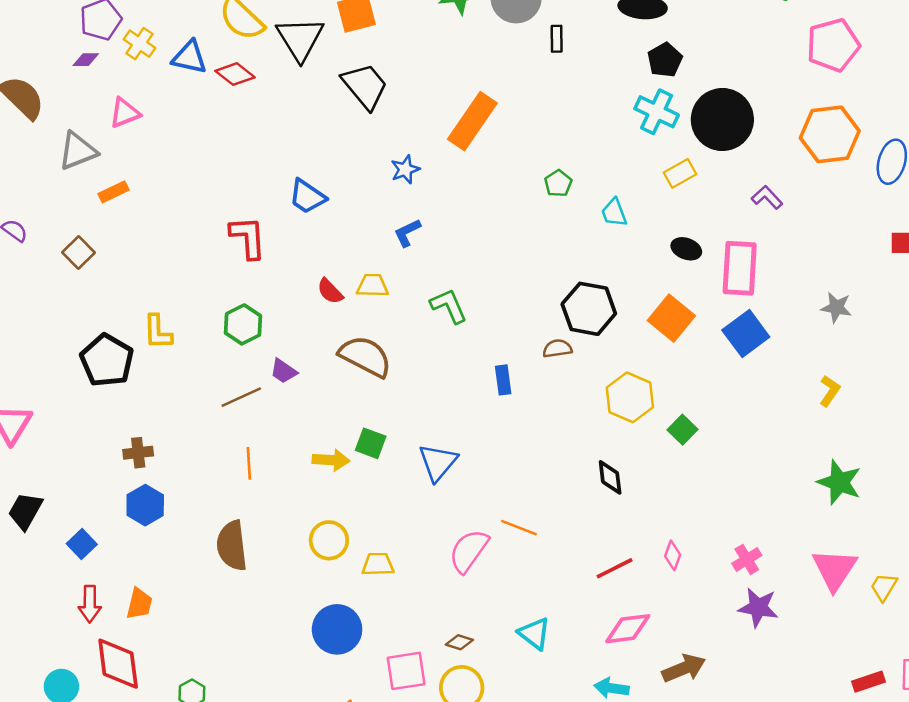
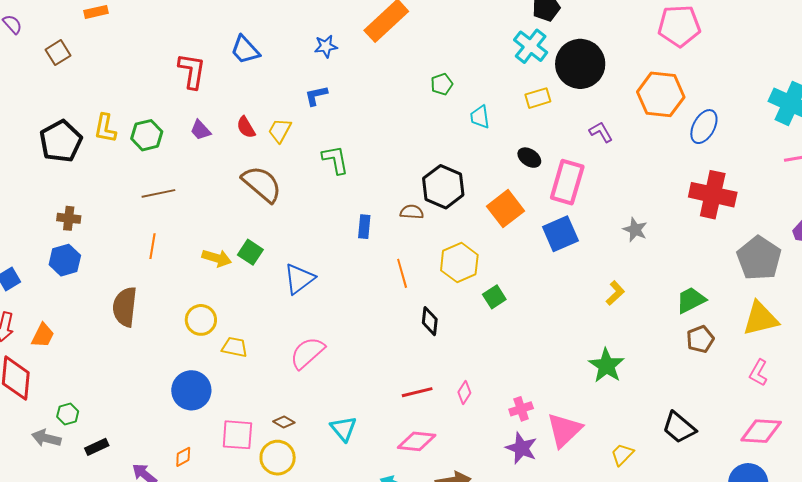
yellow trapezoid: (372, 286) -> (280, 130), turned -76
green hexagon: (243, 324) -> (147, 135), moved
purple trapezoid: (284, 371) -> (200, 130), moved
orange line: (519, 528) -> (402, 273), moved, turned 40
pink triangle: (834, 569) -> (564, 430), moved

